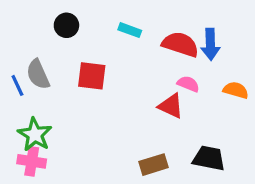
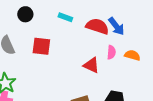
blue arrow: (210, 44) -> (116, 26), turned -36
pink semicircle: (188, 84) -> (111, 52), moved, turned 72

